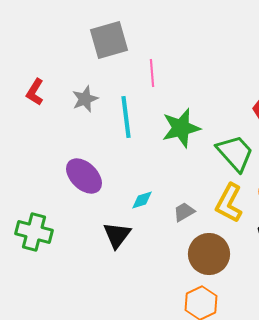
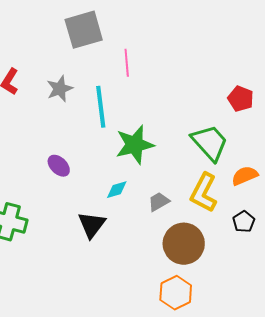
green star: (181, 128) -> (135, 145), moved
purple ellipse: (84, 176) -> (59, 166), size x0.6

